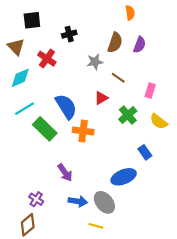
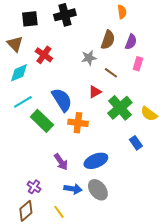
black cross: (69, 34) -> (65, 15), moved, size x1.5
pink rectangle: (150, 91) -> (138, 64), moved
green cross: (128, 115) -> (120, 108), size x1.4
blue ellipse: (124, 177) -> (96, 161), moved
yellow line: (96, 226) -> (59, 212), moved, turned 40

